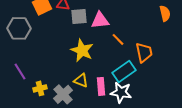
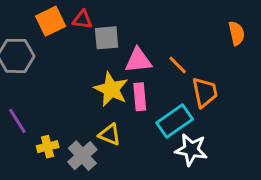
pink triangle: (100, 20) -> (138, 60), moved
orange line: (118, 39) -> (178, 65), moved
pink rectangle: (101, 86) -> (140, 97), moved
white star: (121, 92) -> (191, 150), moved

